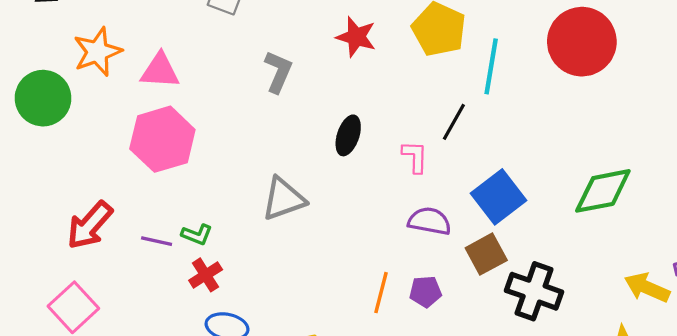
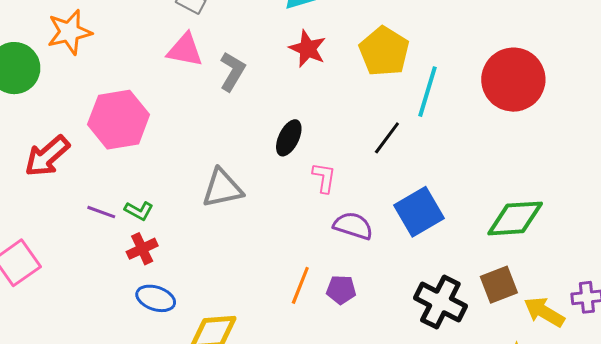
pink triangle: (160, 71) -> (185, 50), moved
pink L-shape: (415, 157) -> (324, 178), moved
red arrow: (90, 225) -> (47, 156), moved
brown square: (486, 254) -> (499, 285), moved

